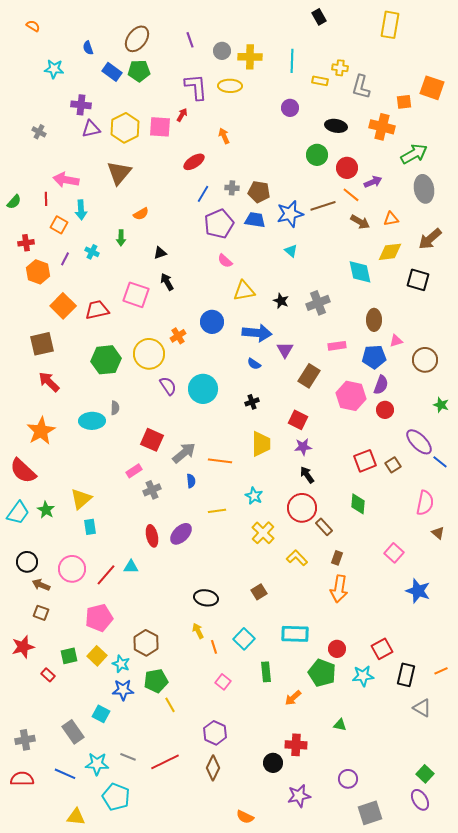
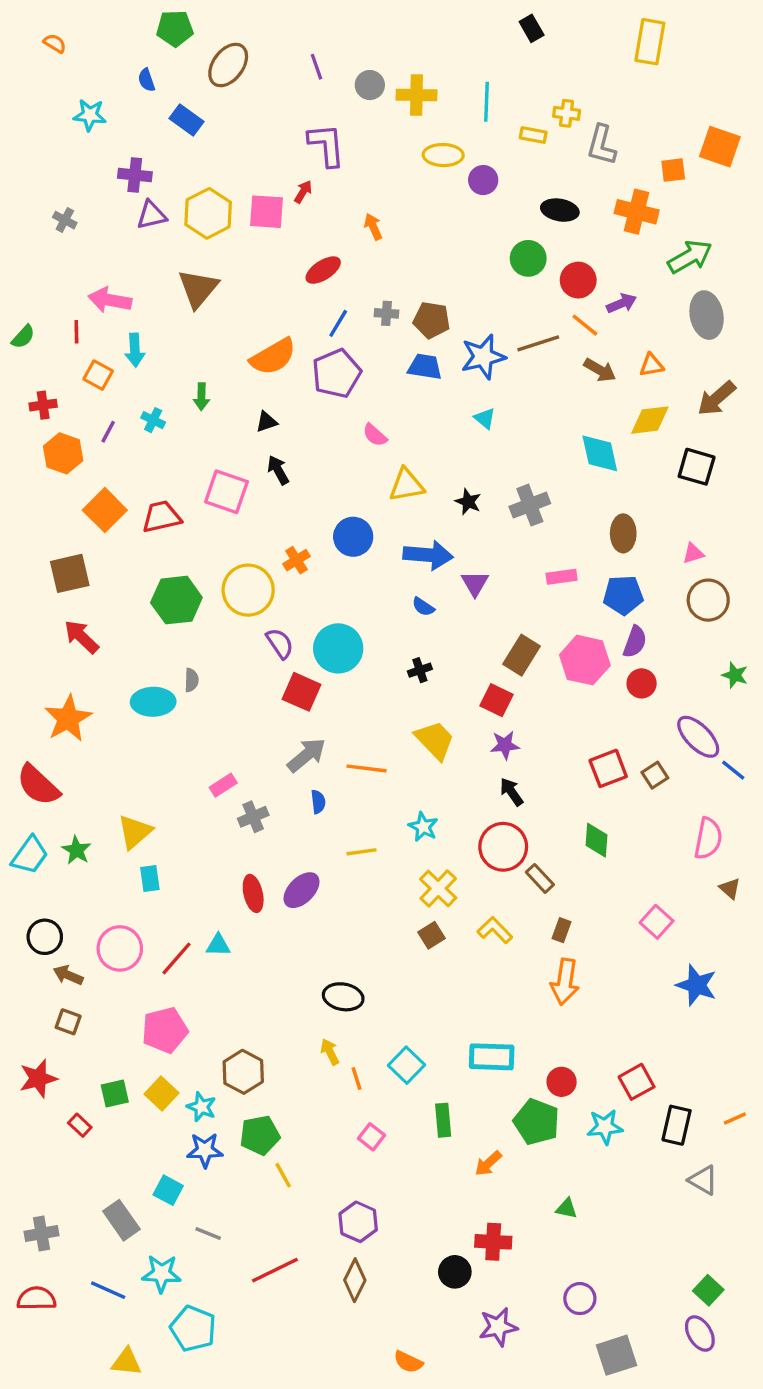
green pentagon: (139, 71) -> (175, 28), moved
yellow ellipse: (230, 86) -> (443, 155), moved
orange semicircle: (141, 214) -> (273, 357), moved, size x1.8
purple pentagon: (219, 224) -> (336, 373), moved
pink triangle: (396, 341) -> (693, 553), moved
brown rectangle: (309, 376) -> (522, 655), moved
red square: (152, 440) -> (301, 692), moved
yellow trapezoid: (261, 444) -> (435, 740), turned -44
brown square: (259, 592) -> (432, 935), moved
gray line: (128, 757) -> (208, 1234), moved

